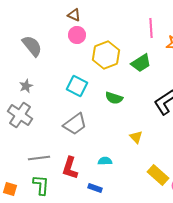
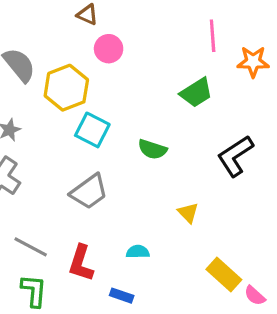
pink circle: (77, 35) -> (109, 49), moved
yellow hexagon: (106, 55) -> (66, 88), moved
gray line: (39, 158) -> (31, 247), turned 35

